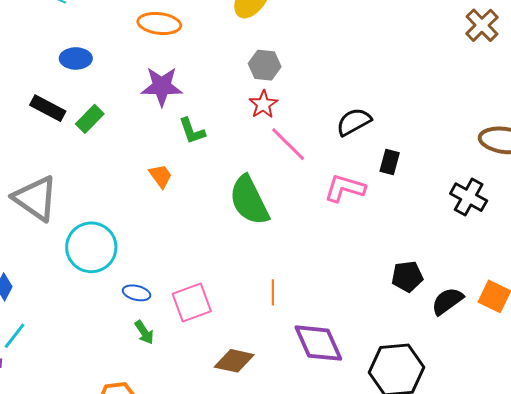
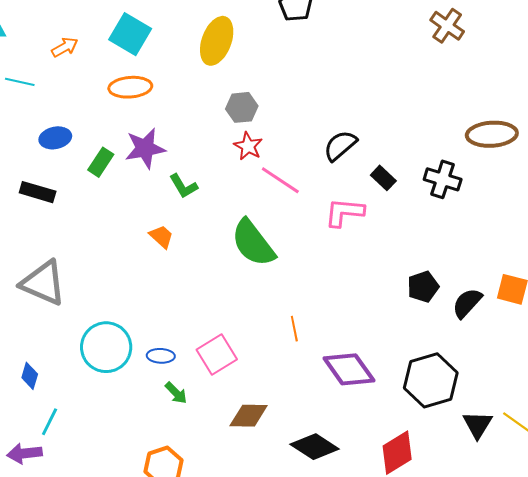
green rectangle: (90, 119) -> (101, 162), moved
black rectangle: (390, 162) -> (383, 178), turned -50
black cross: (469, 197) -> (443, 179), moved
cyan circle: (91, 247) -> (106, 347), moved
brown diamond: (234, 361) -> (249, 416), moved

